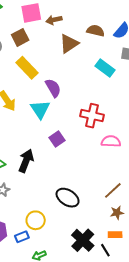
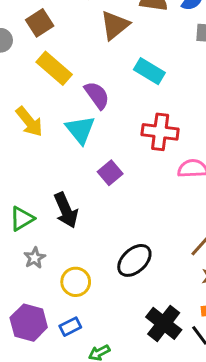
cyan rectangle: (105, 68) -> (149, 71), moved
black arrow: (26, 161) -> (66, 210), turned 140
black ellipse: (68, 198) -> (134, 260), turned -70
yellow circle: (36, 220) -> (76, 282), moved

